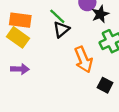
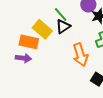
orange rectangle: (20, 20) -> (29, 42), moved
yellow rectangle: (18, 37) -> (42, 29), moved

